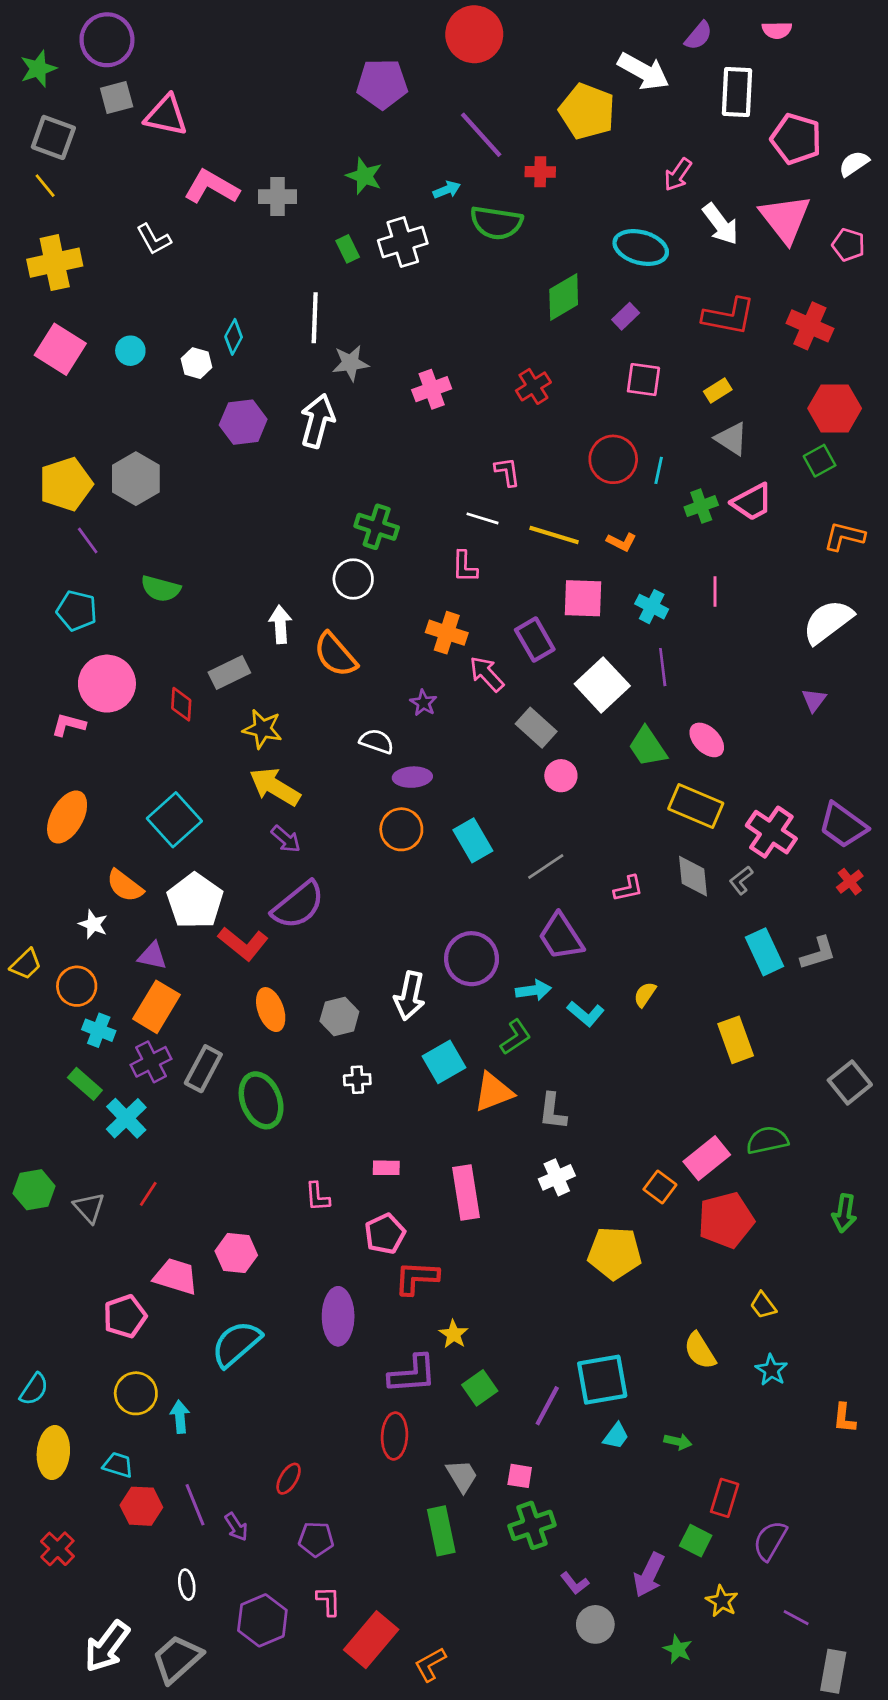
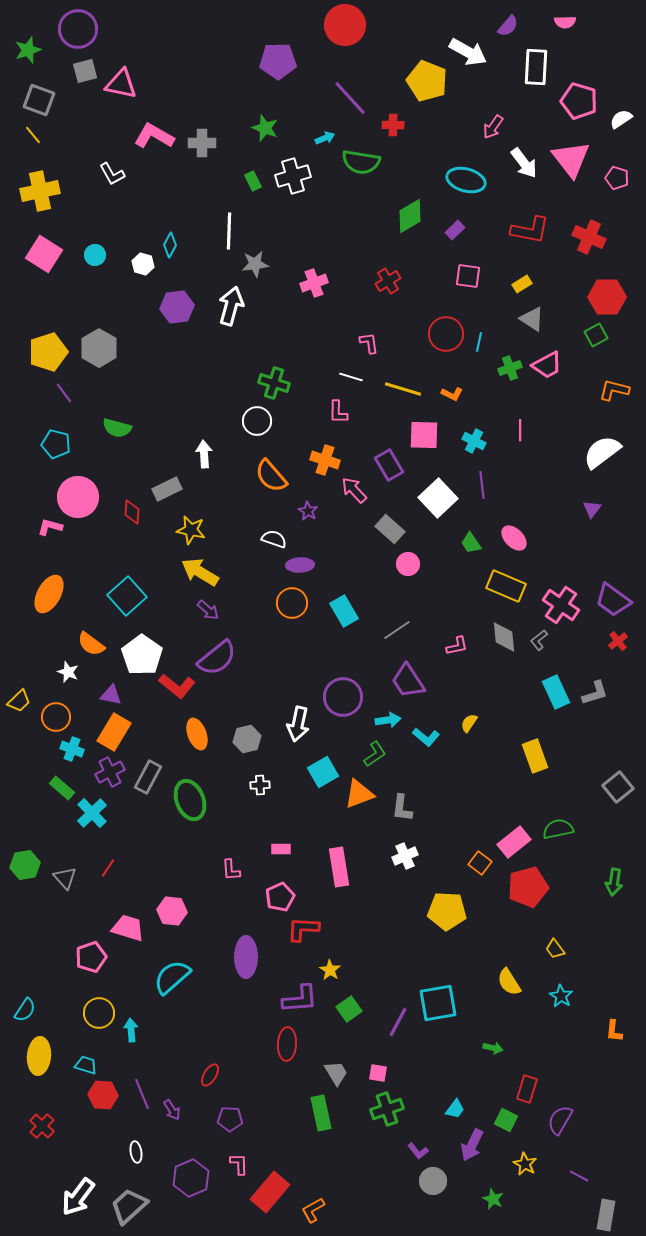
orange semicircle: (335, 655) -> (271, 476), moved
green trapezoid: (648, 747) -> (471, 543), size x0.7
cyan trapezoid: (616, 1436) -> (455, 1109), moved

